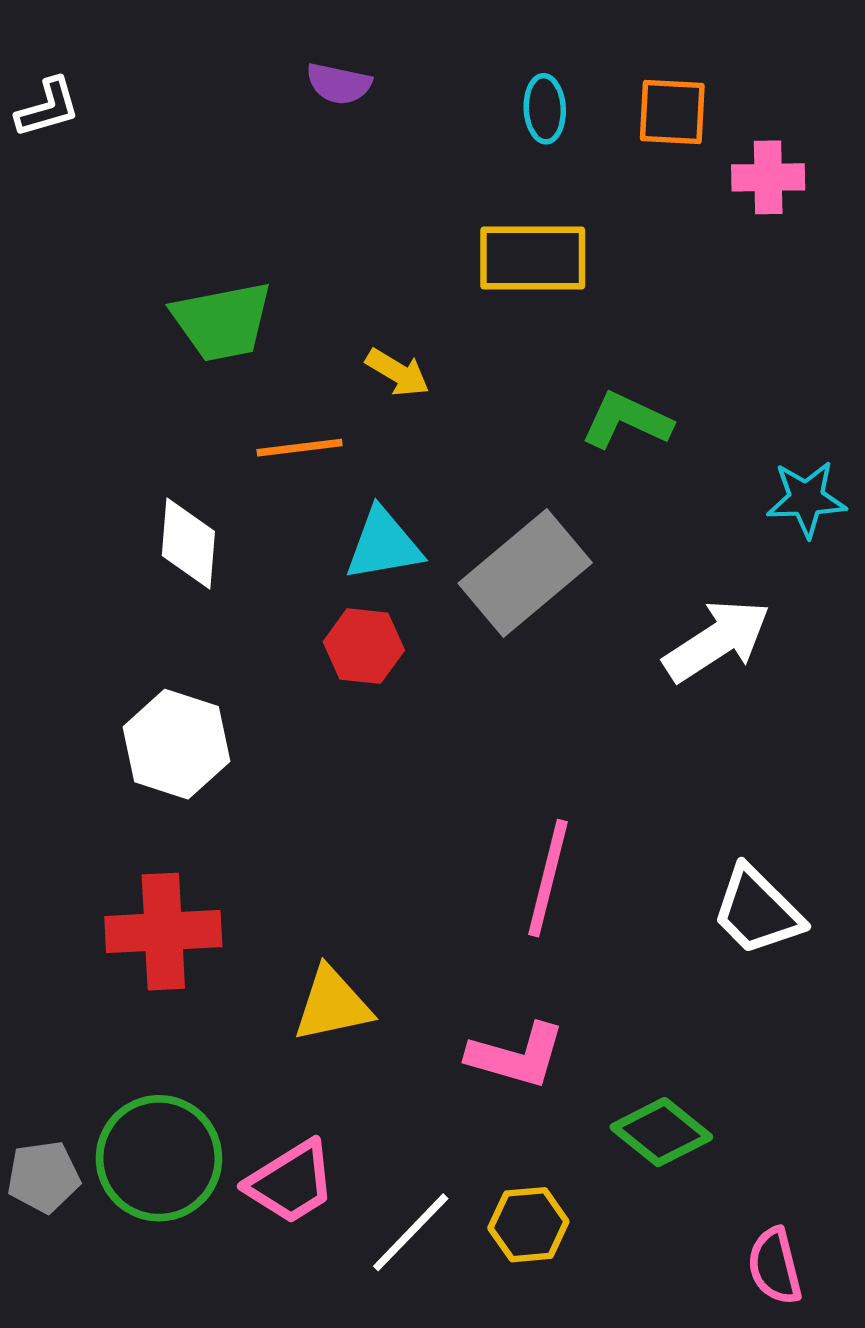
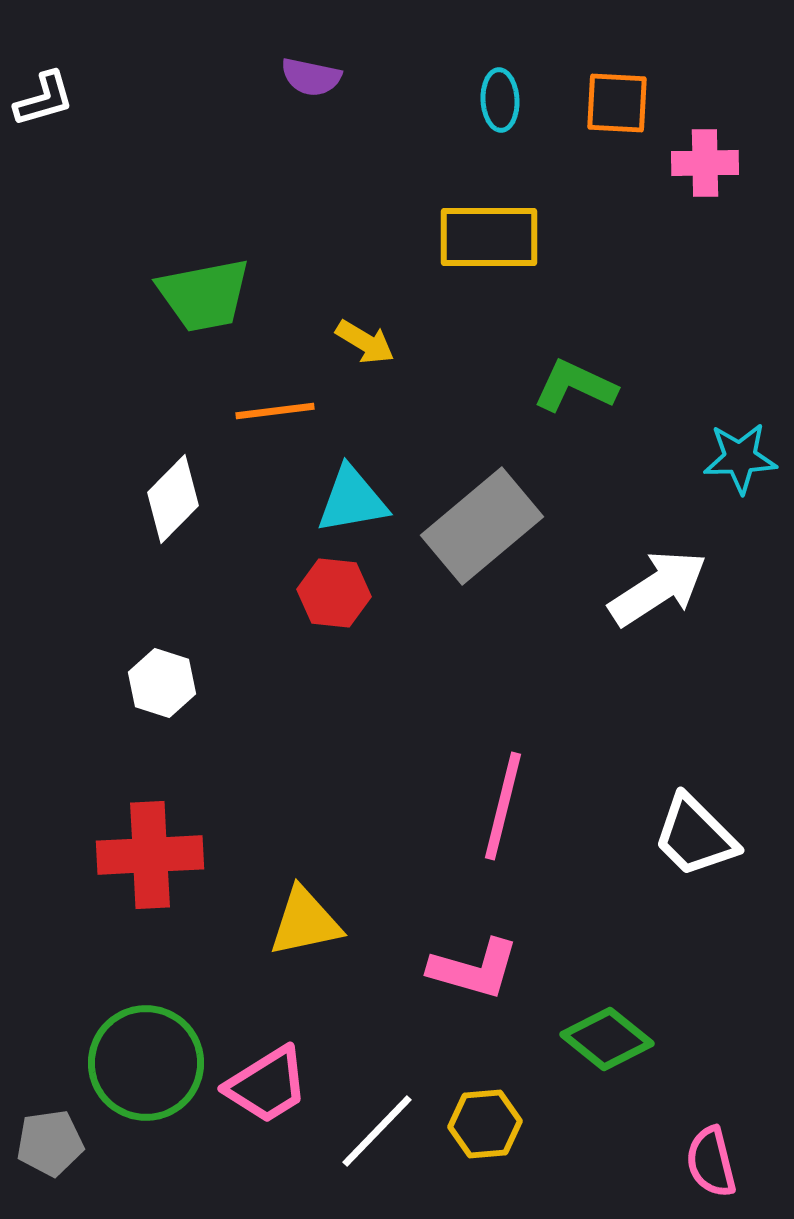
white diamond: (188, 544) -> (173, 499), turned 40
white hexagon: (176, 744) -> (162, 683), size x0.7
gray pentagon: (43, 1177) -> (50, 1143), moved

